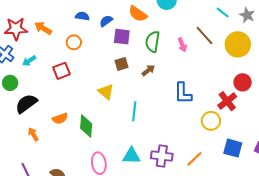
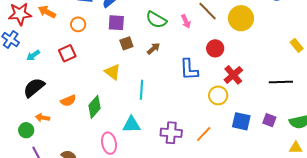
purple square: (122, 37) -> (116, 23), moved
green semicircle: (153, 42) -> (156, 20), turned -65
cyan arrow: (29, 61) -> (33, 55), moved
red circle: (243, 82) -> (215, 48), moved
green circle: (10, 83) -> (26, 130), moved
green diamond: (86, 126) -> (94, 107), turned 40
orange arrow: (33, 134) -> (43, 118), turned -48
cyan triangle: (131, 156) -> (132, 125), moved

